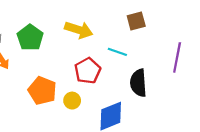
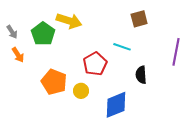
yellow arrow: (79, 30) -> (69, 21), moved
black semicircle: (138, 83) -> (141, 75), size x0.7

